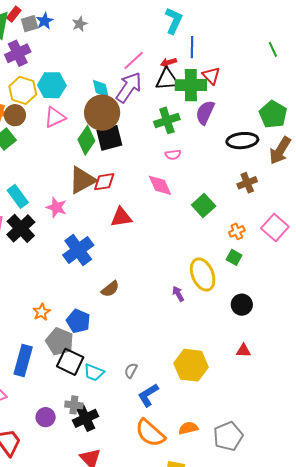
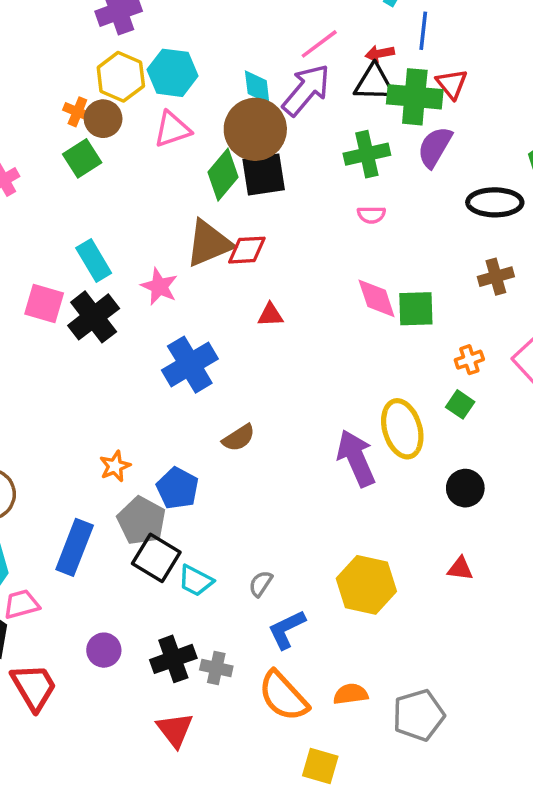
pink diamond: (160, 185) -> (377, 298), moved
green square: (204, 205) -> (416, 309), turned 35
red triangle: (121, 217) -> (270, 315), size x0.7
purple arrow: (178, 294) -> (356, 458), size x2.0
gray cross: (74, 405) -> (216, 668), moved

